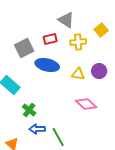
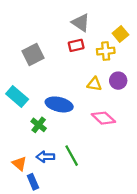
red rectangle: (50, 39) -> (76, 45), moved
yellow cross: (78, 42) -> (106, 51), moved
blue ellipse: (47, 65) -> (59, 104), moved
blue arrow: (37, 129) -> (45, 157), moved

